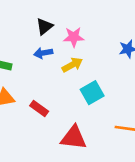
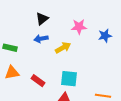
pink star: (74, 37) -> (79, 27), moved
cyan square: (92, 93) -> (69, 79), moved, turned 36

